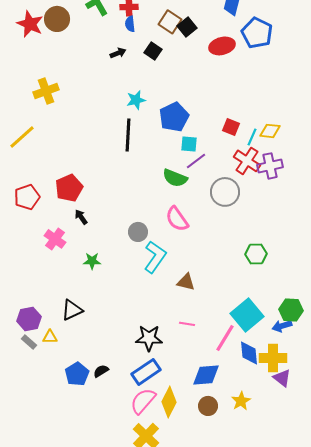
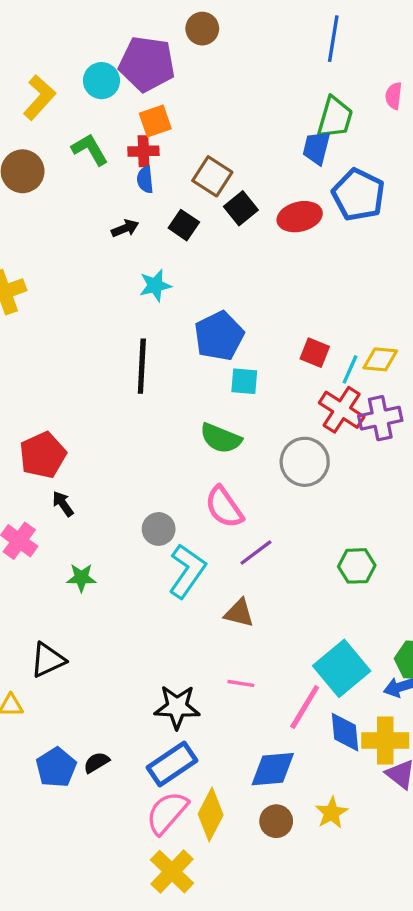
black square: (187, 27) -> (241, 208), moved
cyan star: (136, 100) -> (155, 285), moved
purple line: (196, 161) -> (256, 552), moved

